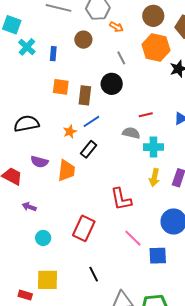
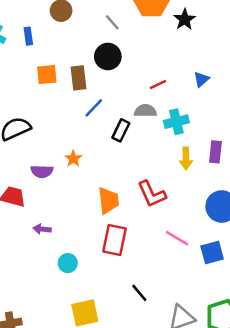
orange star: (70, 132) -> (73, 159), moved
black rectangle: (89, 149) -> (121, 130), moved
orange trapezoid: (66, 170) -> (108, 200), moved

